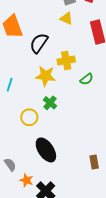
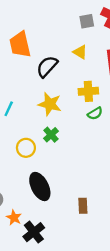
yellow triangle: (66, 19) -> (80, 52), moved
yellow cross: (66, 61) -> (88, 91), moved
brown rectangle: (94, 162) -> (83, 206), moved

